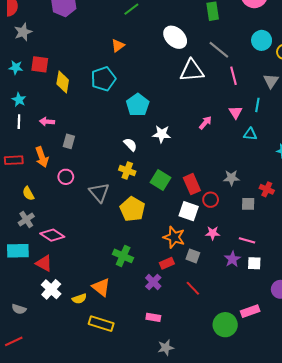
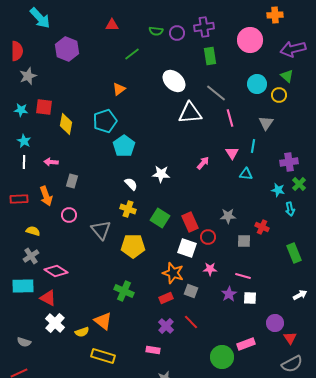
cyan pentagon: (138, 105) -> (124, 146), moved
yellow semicircle: (28, 193) -> (33, 231), turned 136
yellow pentagon: (132, 209) -> (133, 246), turned -30
purple cross: (153, 282) -> (166, 326), moved

